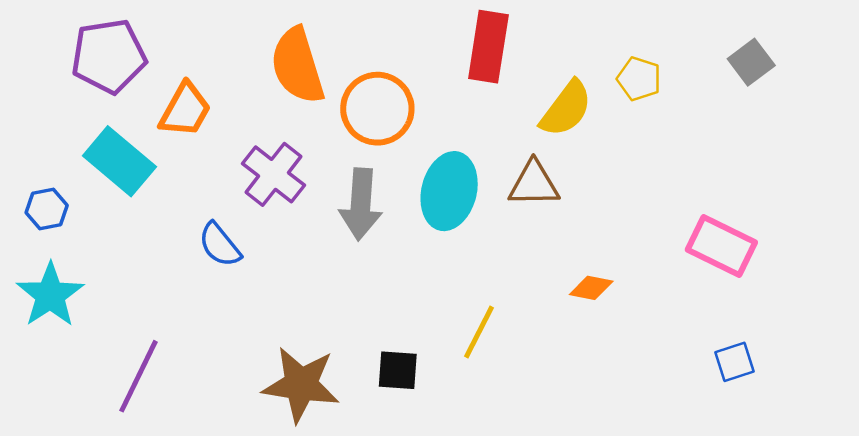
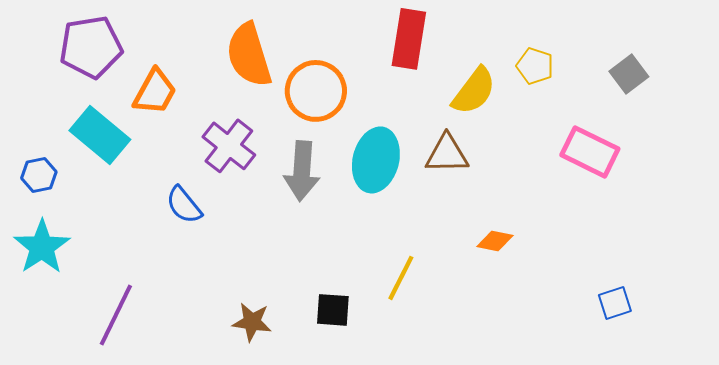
gray square: (751, 62) -> (629, 74), moved
pink rectangle: (721, 246) -> (590, 152), moved
brown star: (301, 385) -> (252, 322), size x0.6

